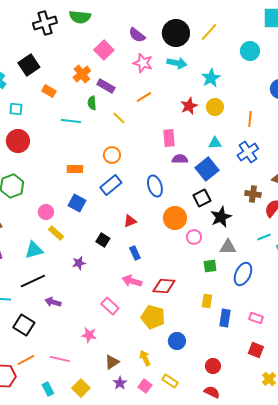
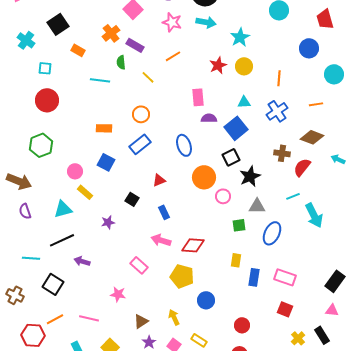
pink rectangle: (256, 318) -> (285, 277), size x1.5

